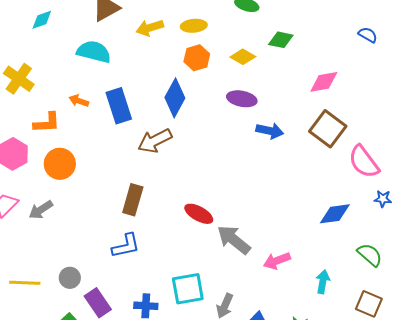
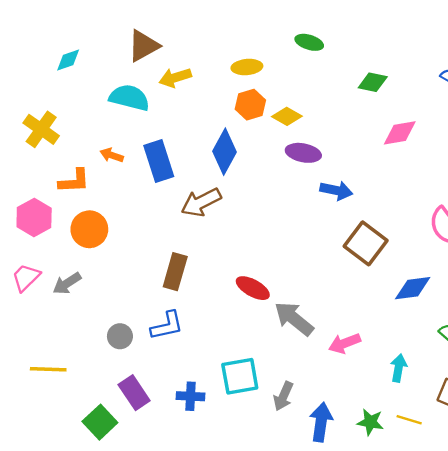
yellow arrow: (150, 28) -> (175, 78), moved
green diamond: (281, 40) -> (373, 82), moved
yellow diamond: (243, 57) -> (287, 116), moved
brown square: (328, 129) -> (366, 243), moved
gray circle: (70, 278) -> (120, 336), moved

